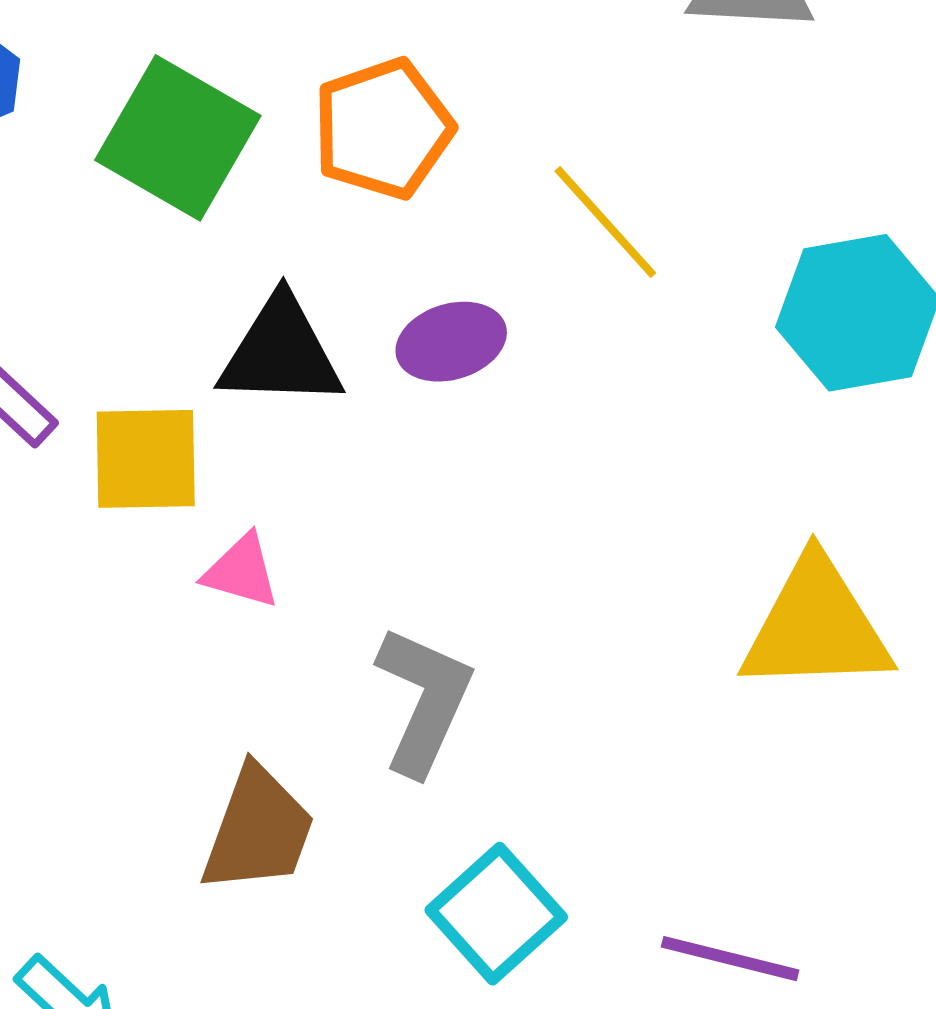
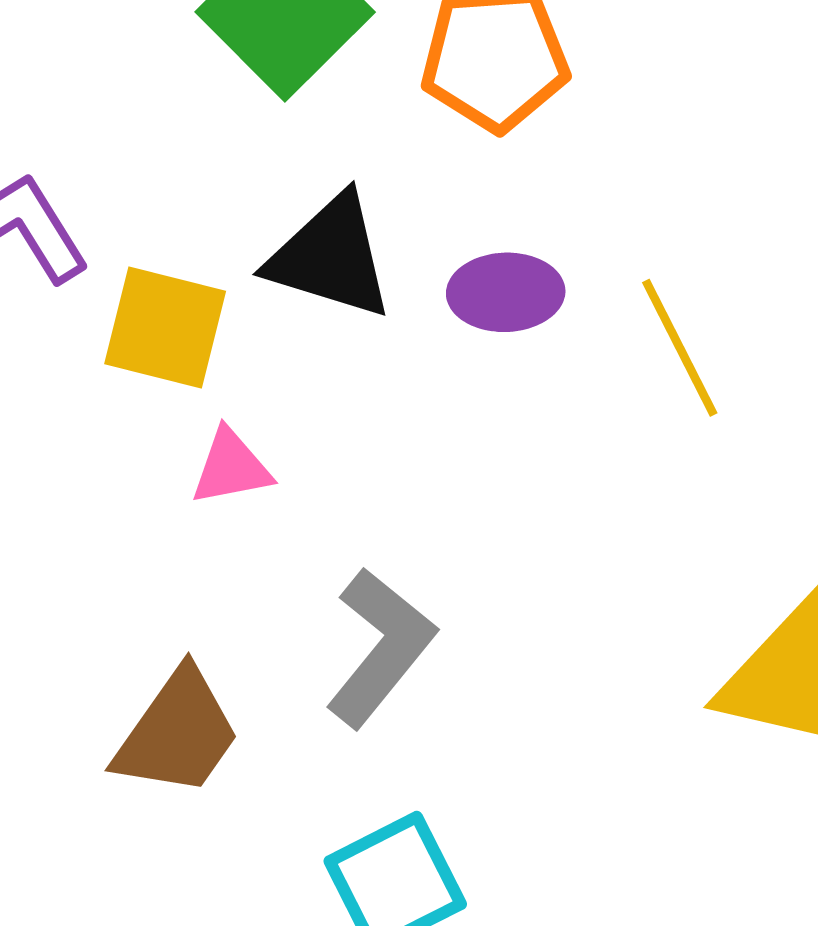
yellow line: (605, 222) -> (680, 348), moved
pink triangle: (241, 571) -> (231, 467), turned -42

